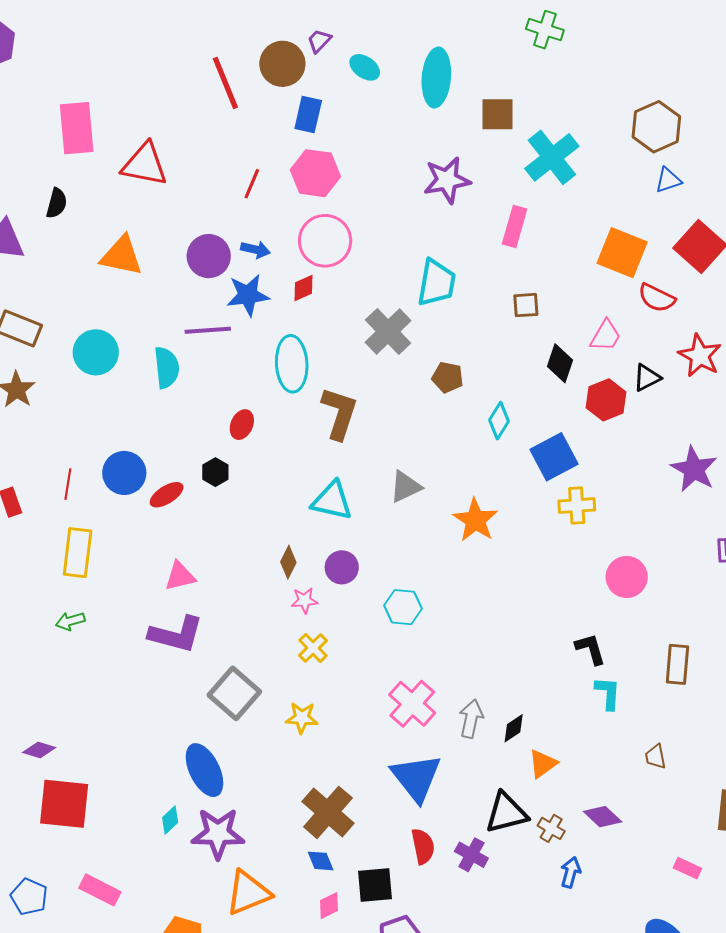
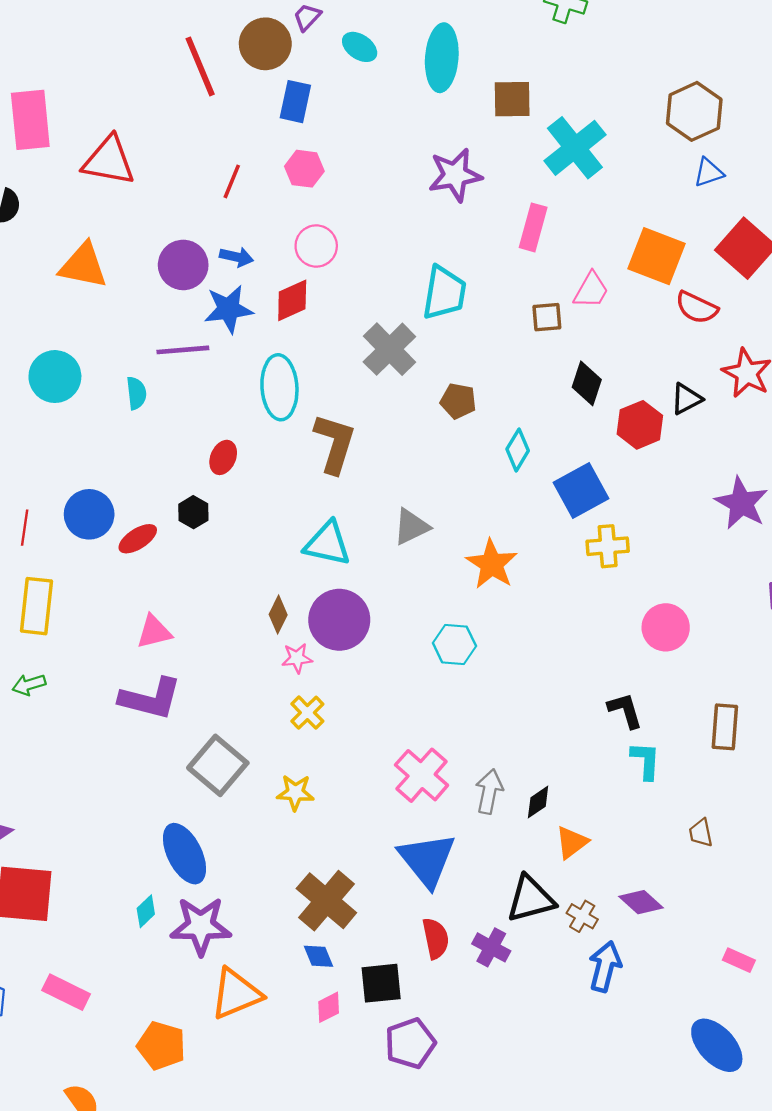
pink hexagon: (315, 173) -> (304, 169), size x0.7
pink circle: (325, 241) -> (316, 246), size x0.7
red diamond: (304, 288) -> (292, 300), size x1.4
pink trapezoid: (606, 336) -> (591, 290), moved
cyan semicircle: (167, 368) -> (136, 393), size x0.7
purple circle: (342, 567) -> (339, 620), size x1.6
cyan hexagon: (403, 607) -> (454, 644), moved
blue arrow: (571, 872) -> (605, 966), size x1.4

